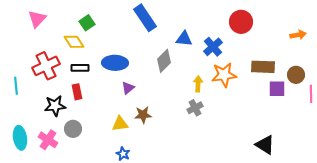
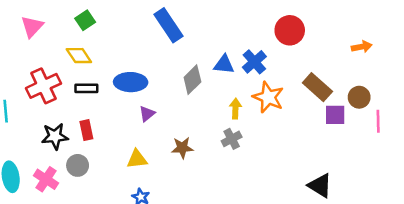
green square: (87, 23) -> (85, 20), moved
blue triangle: (184, 39) -> (224, 64), moved
brown rectangle: (263, 67) -> (317, 87), turned 40
orange star: (224, 75) -> (268, 97), turned 30
red rectangle: (77, 92) -> (86, 130), moved
brown star: (143, 115) -> (182, 148), moved

